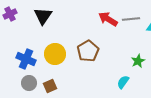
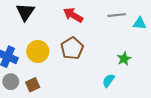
red arrow: (108, 19) -> (73, 15), moved

